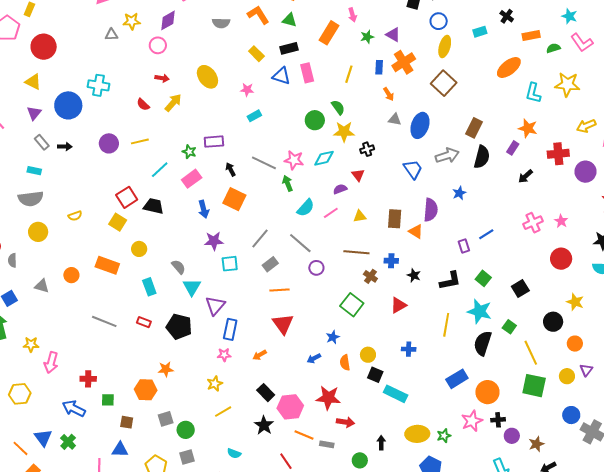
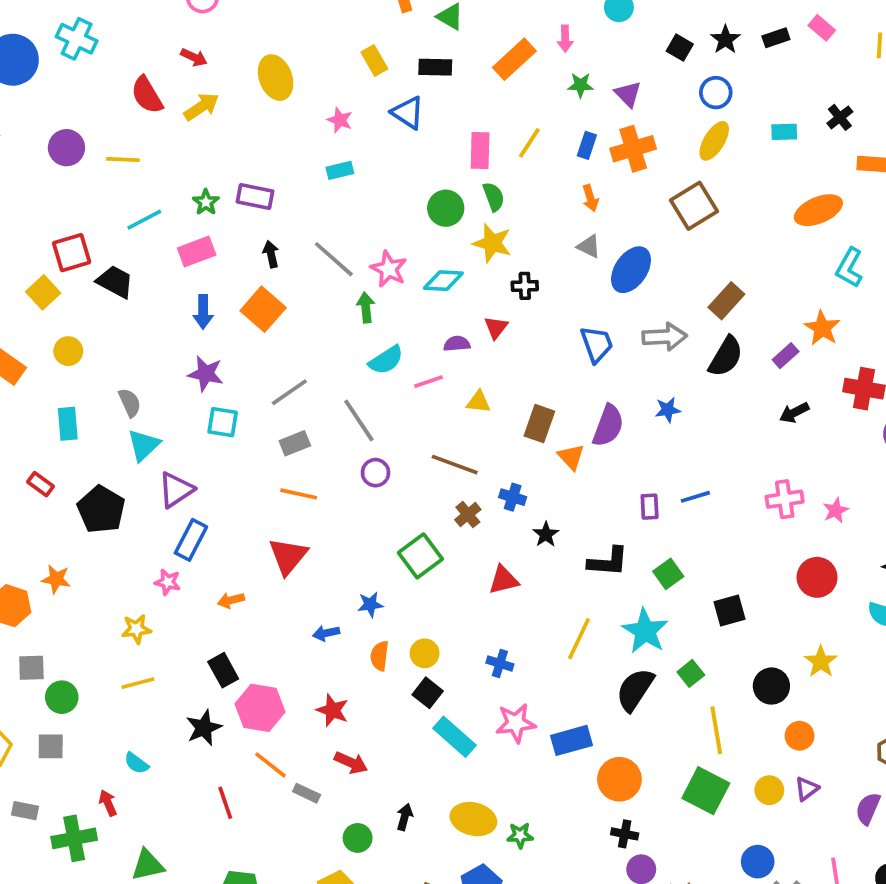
pink rectangle: (307, 73) -> (480, 150), moved
red semicircle: (143, 104) -> (147, 95), size x1.5
red star: (328, 398) -> (333, 710), size x0.7
pink star: (472, 421) -> (516, 723), moved

